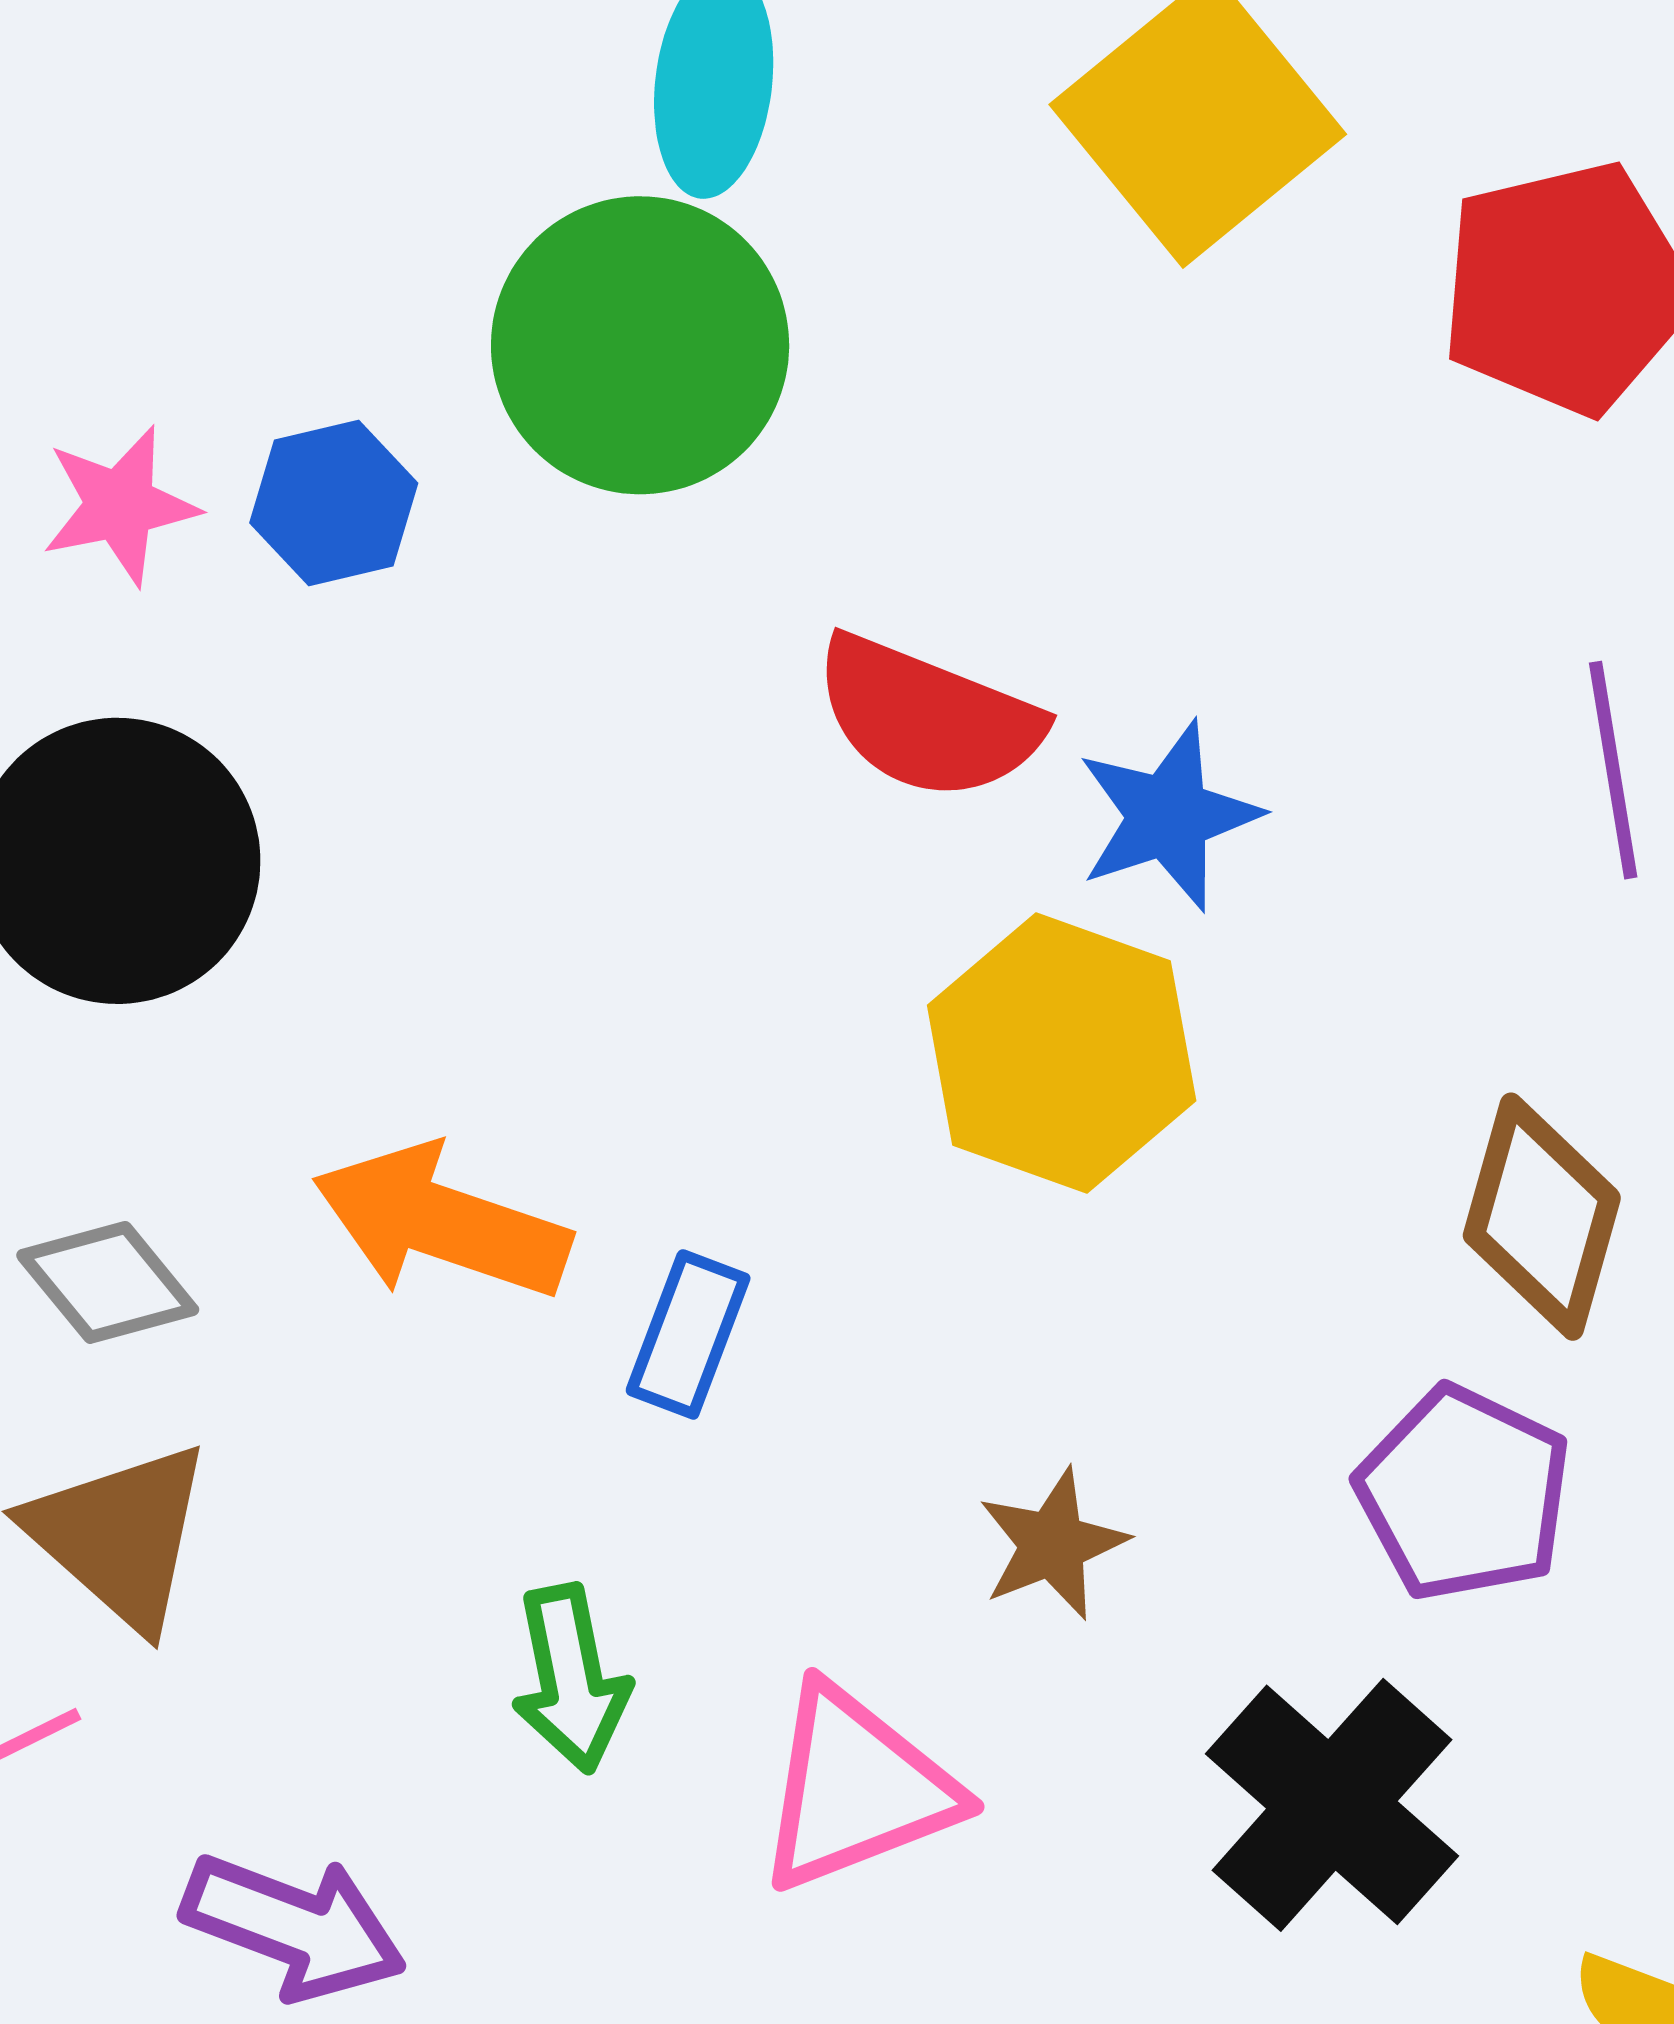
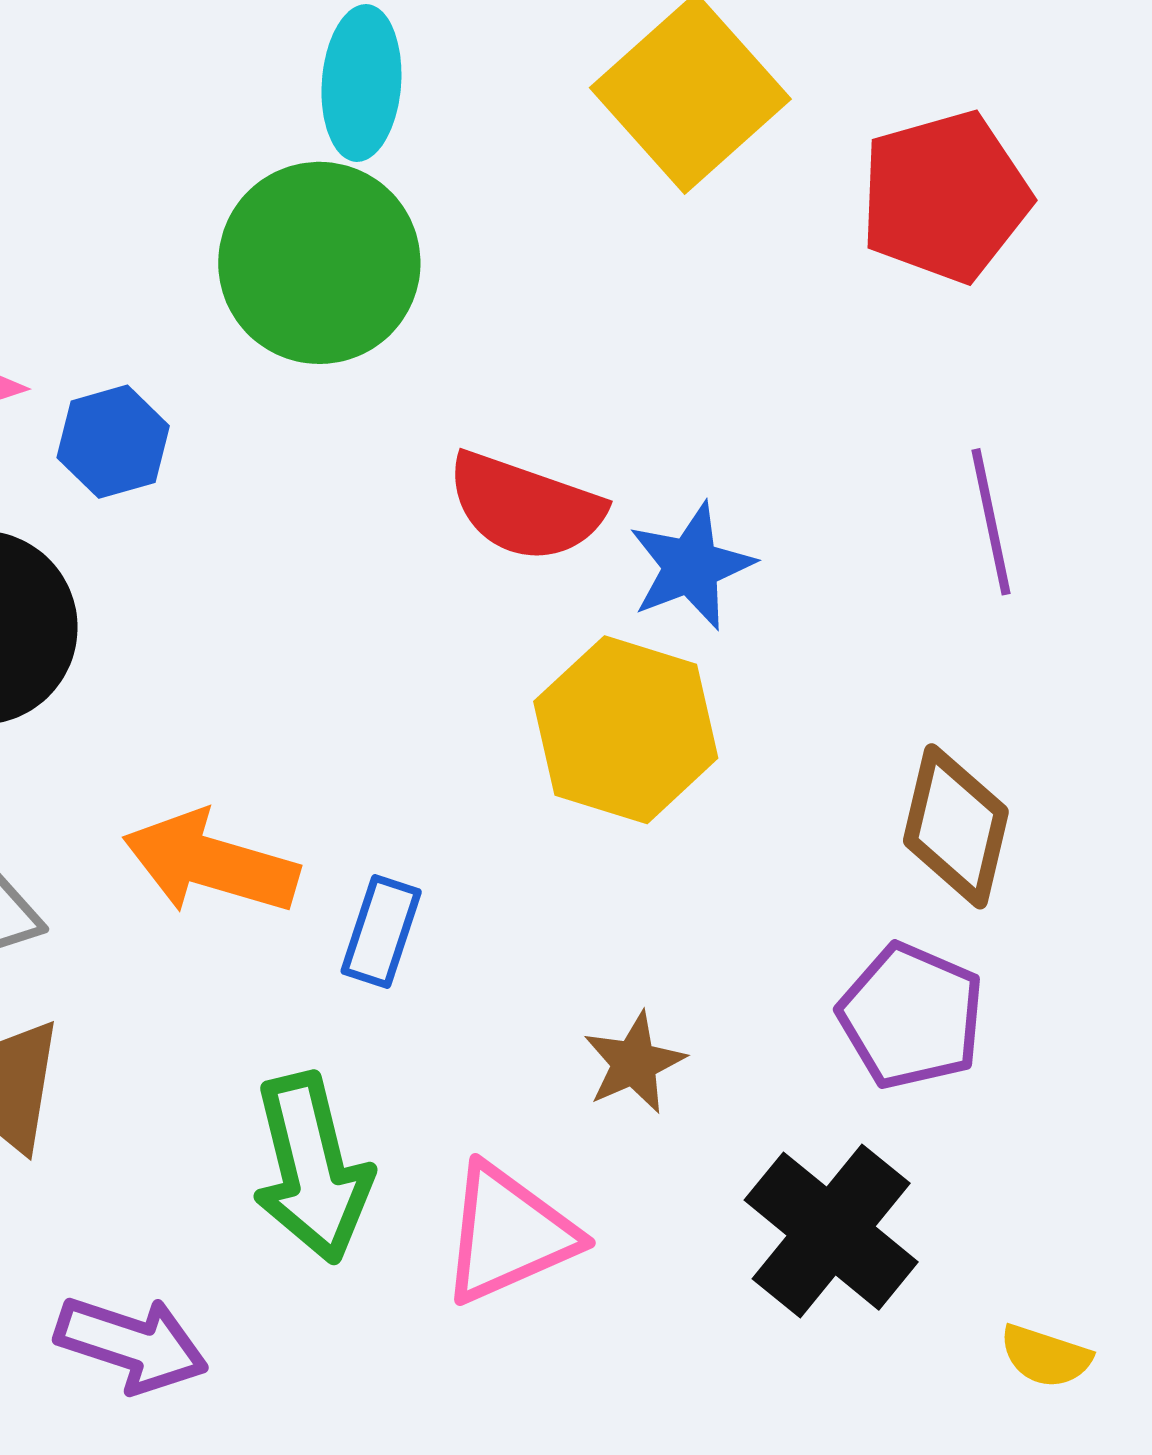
blue hexagon: (334, 503) -> (113, 442), moved
green arrow: (571, 1679) -> (312, 1168), size x1.5

